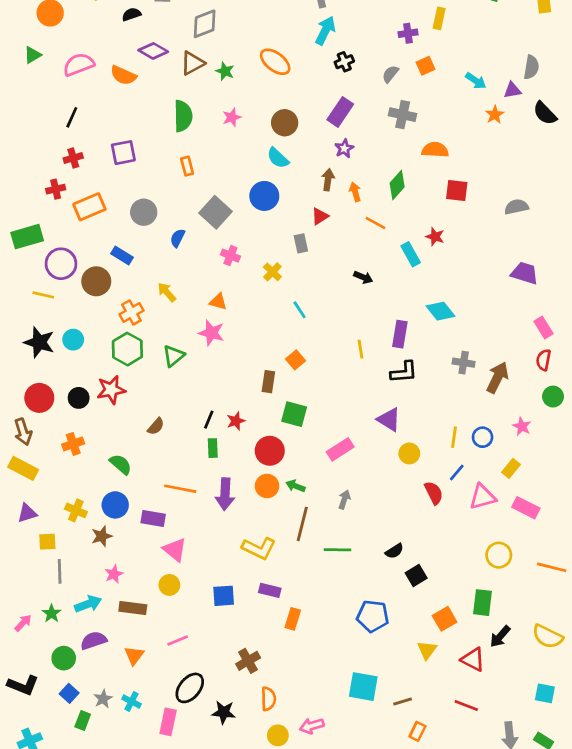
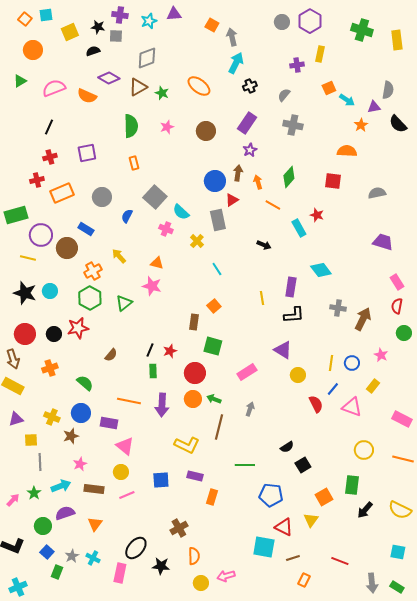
orange square: (426, 66) -> (329, 88), moved
orange semicircle: (435, 150) -> (347, 151), moved
cyan semicircle: (278, 158) -> (181, 212), moved
blue circle: (264, 196) -> (215, 181), moved
gray rectangle: (301, 243) -> (218, 220), size x1.5
pink triangle: (483, 497) -> (352, 407), turned 35
pink rectangle: (526, 508) -> (402, 419), moved
green line: (337, 550) -> (245, 465), moved
pink line: (178, 641) -> (127, 495), moved
red triangle: (473, 659) -> (284, 527), moved

